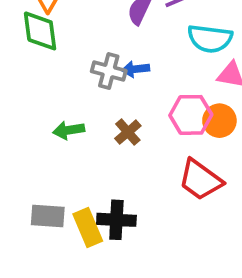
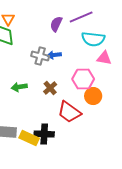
orange circle: (219, 121) -> (93, 96), moved
red trapezoid: (200, 180) -> (69, 112), moved
yellow rectangle: (88, 227) -> (29, 138), turned -42

